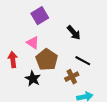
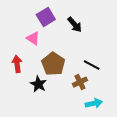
black arrow: (74, 33) -> (75, 25), moved
pink triangle: (33, 43) -> (33, 38), moved

